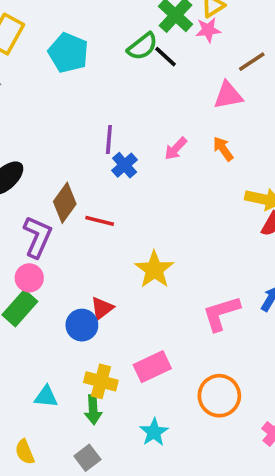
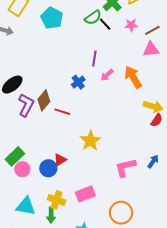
pink star: (208, 30) -> (131, 25), moved
pink triangle: (228, 95) -> (151, 49), moved
purple line: (109, 140) -> (94, 59), moved
orange arrow: (223, 149) -> (133, 77), size x1.6
purple L-shape: (37, 237) -> (26, 105), moved
pink circle: (29, 278) -> (22, 169), moved
cyan triangle: (46, 397) -> (26, 206), size x1.5

